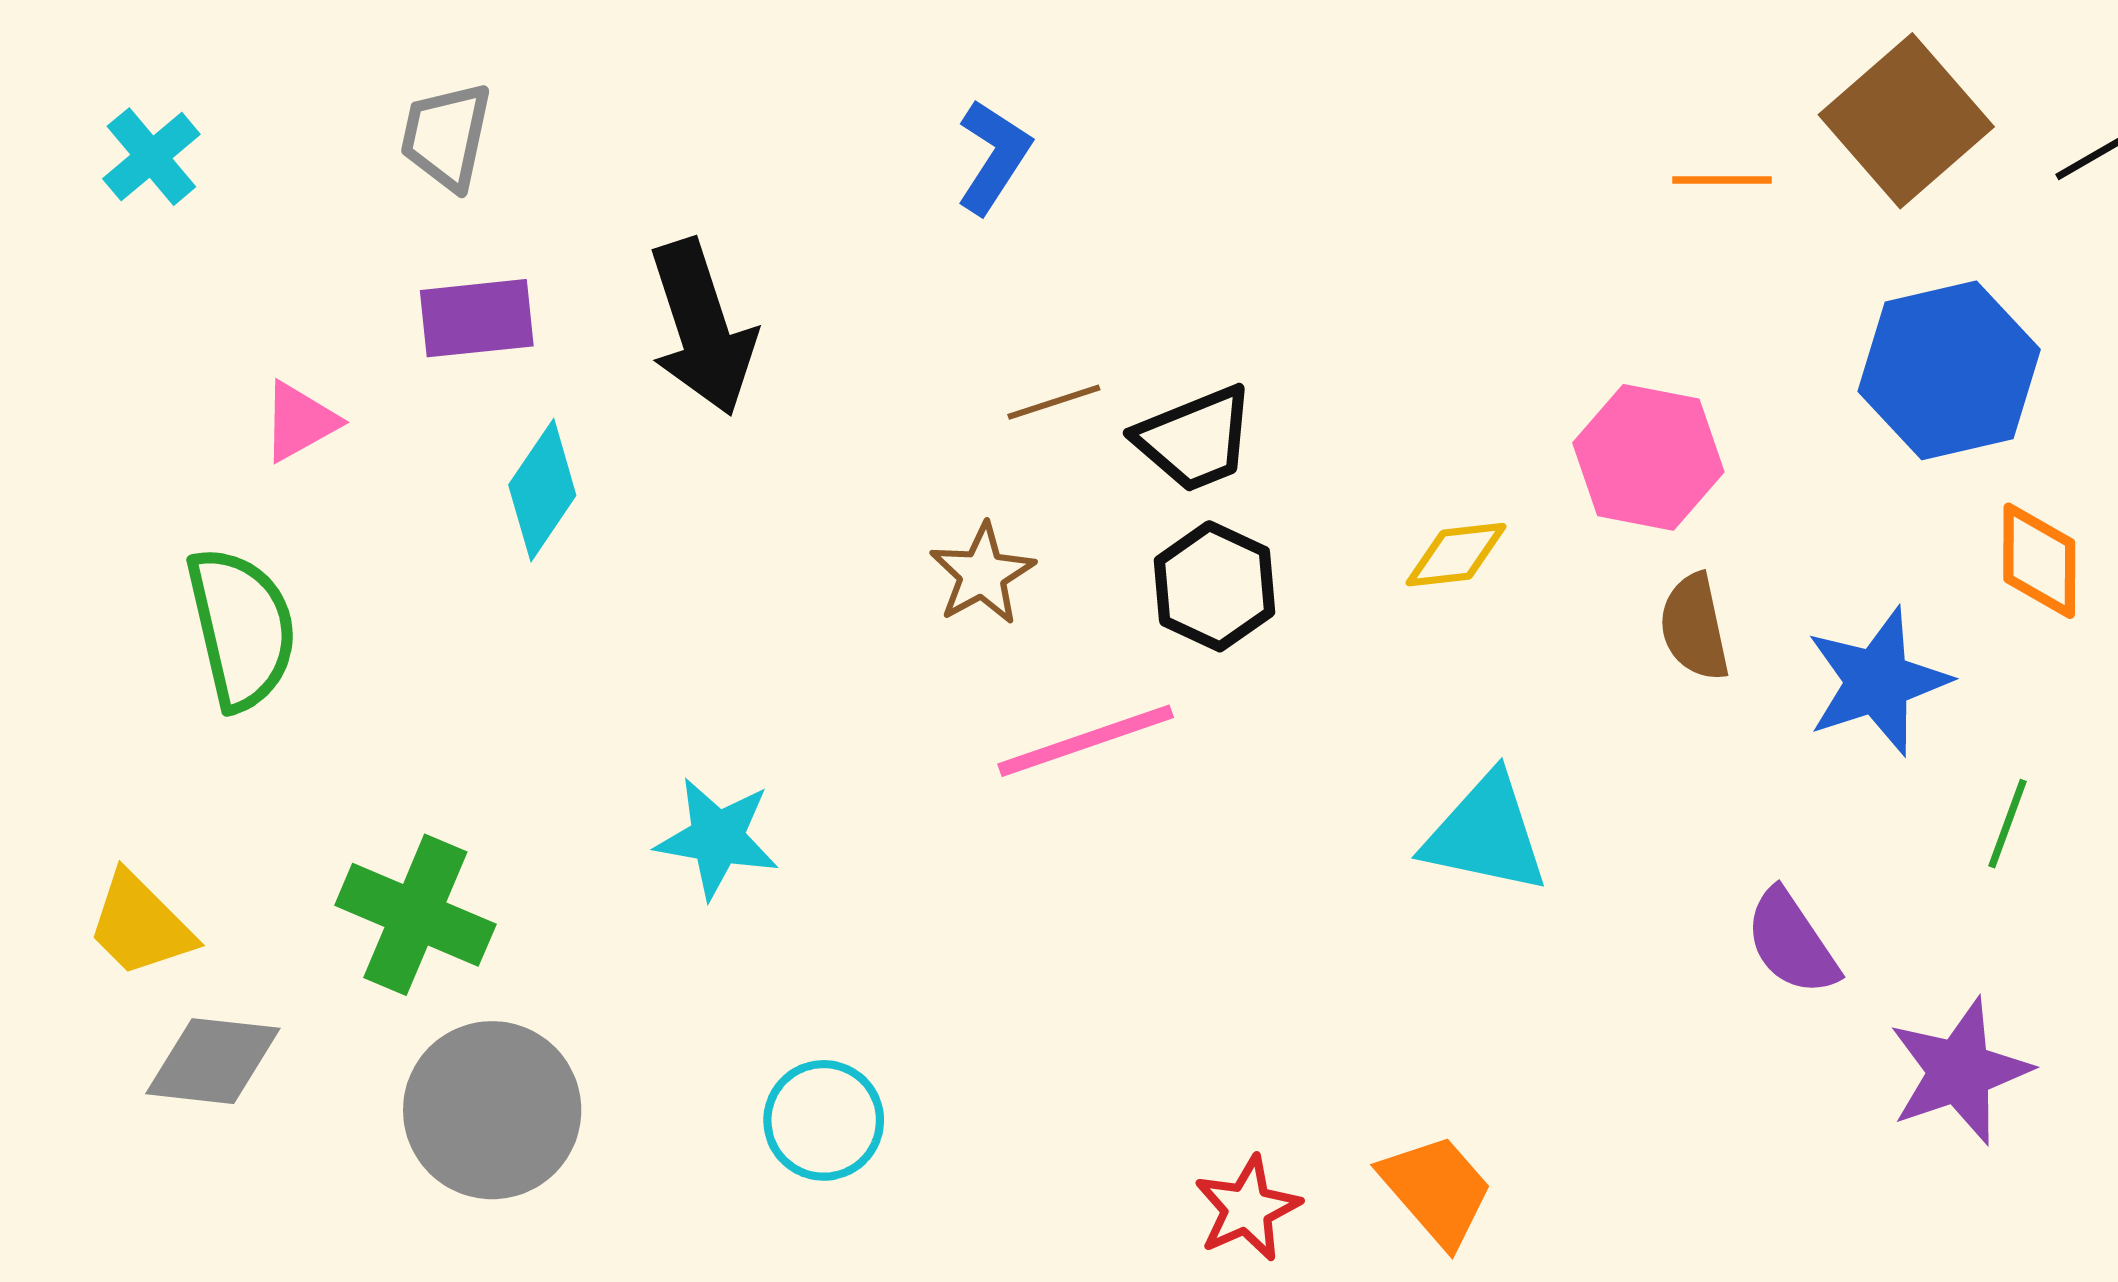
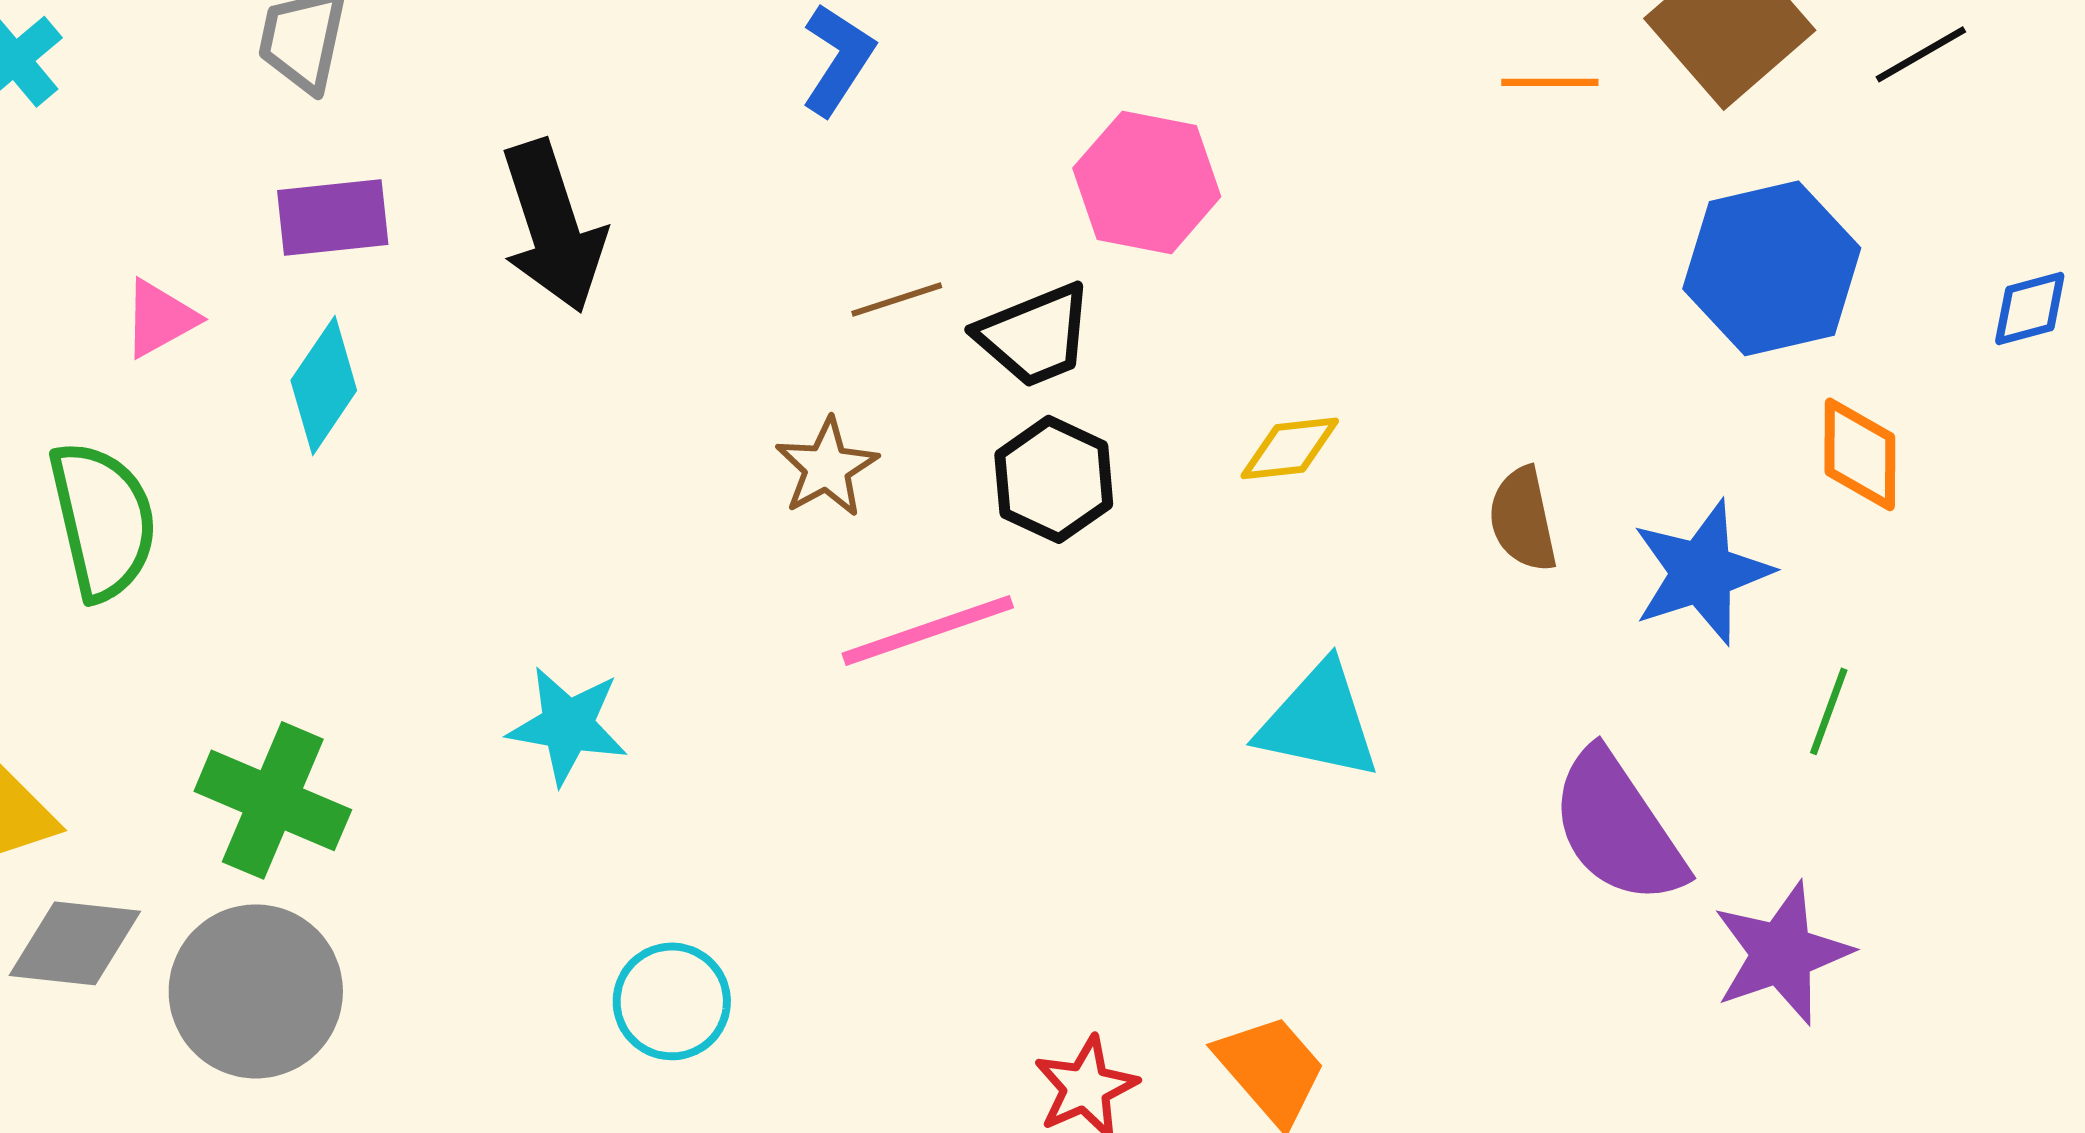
pink hexagon: (1648, 457) -> (1147, 182), moved
cyan diamond: (542, 490) -> (324, 385), moved
purple semicircle: (1792, 942) -> (1618, 827), size x1.5
gray circle: (492, 1110) -> (256, 991), moved

